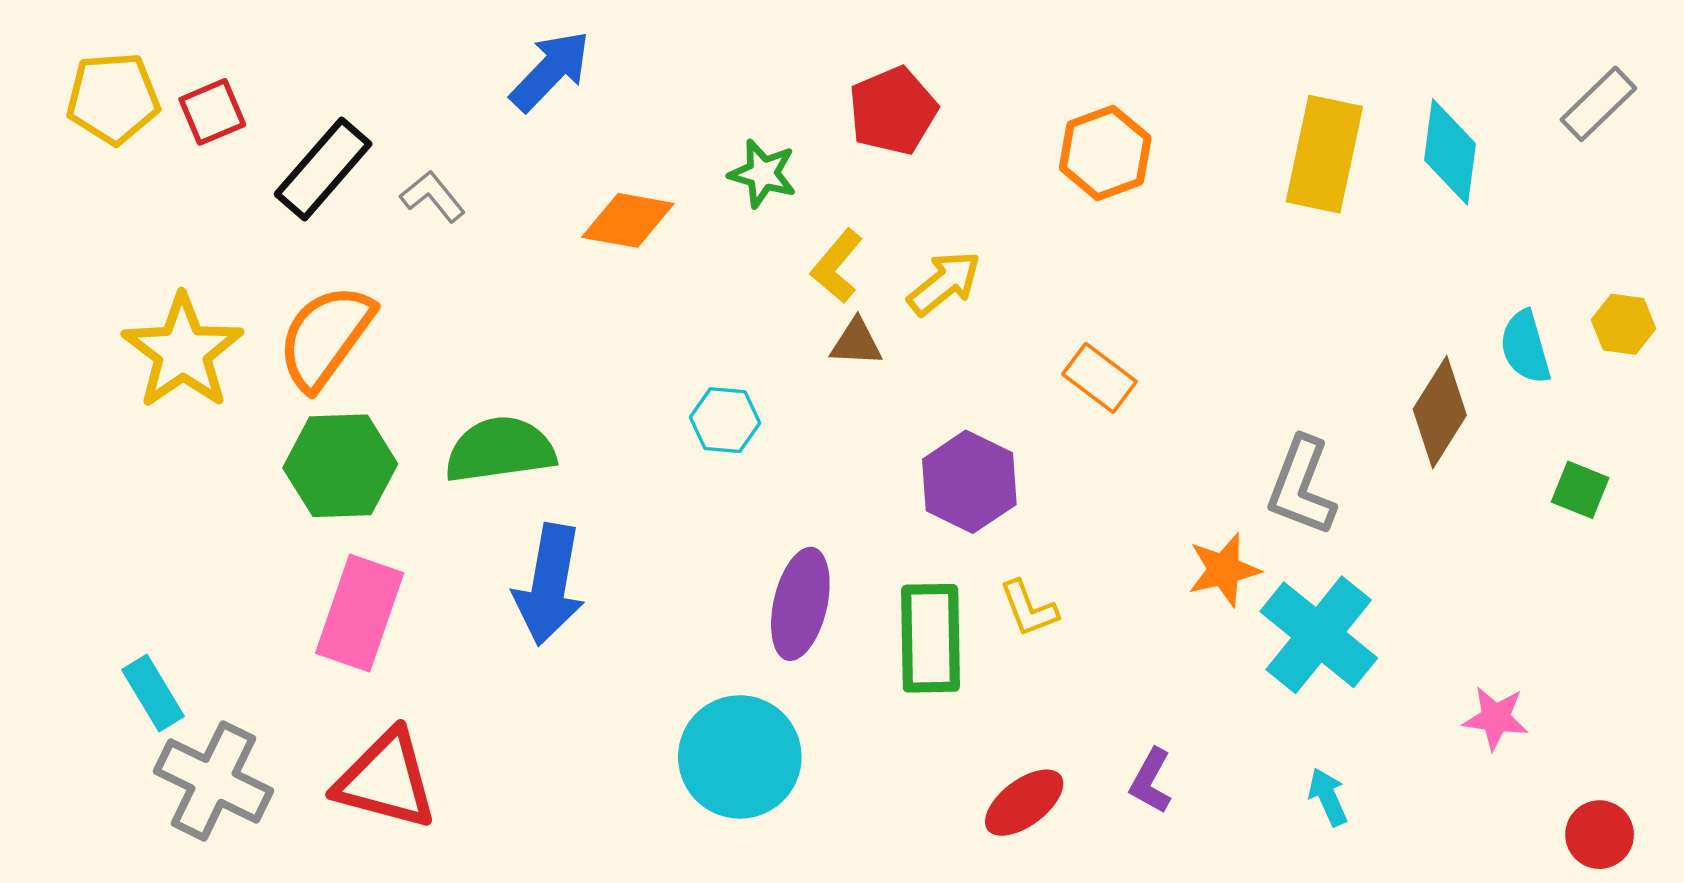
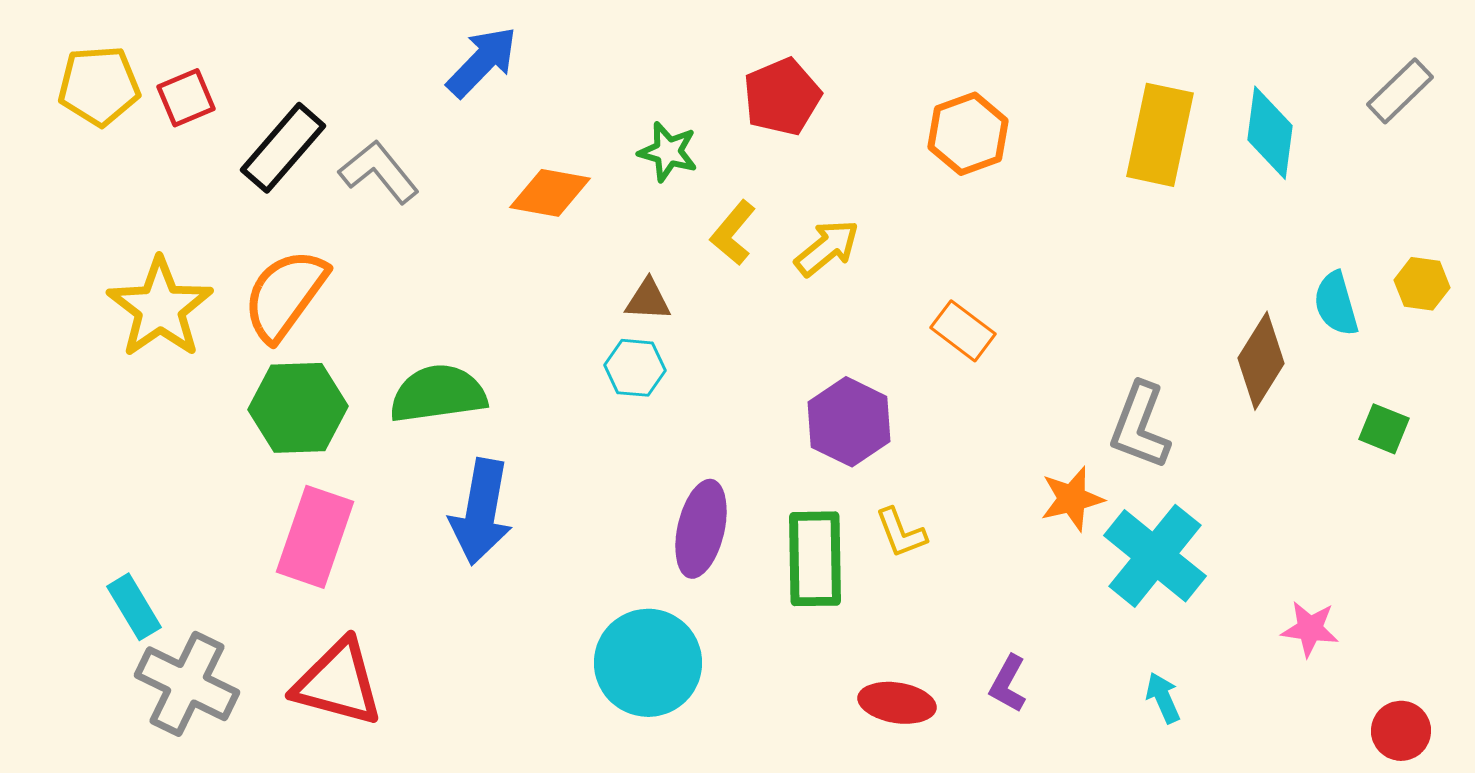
gray L-shape: (433, 196) -> (379, 172), size x1.4
brown triangle: (856, 343) -> (648, 300), moved
red ellipse: (1024, 803) -> (897, 703), turned 46

